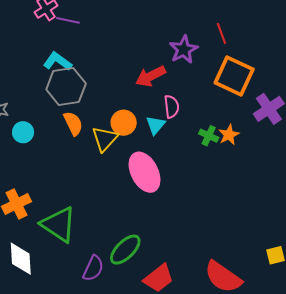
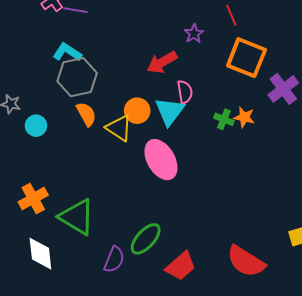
purple star: (184, 50) -> (194, 34), size x0.7
cyan triangle: (155, 125) -> (170, 111), size x1.5
orange star: (229, 135) -> (244, 117), turned -30
yellow triangle: (105, 139) -> (119, 128), turned -36

